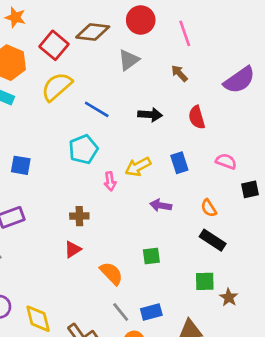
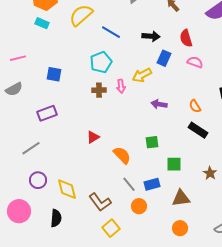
pink semicircle: (226, 161) -> (195, 62), moved
blue rectangle: (179, 163) -> (164, 58), moved, turned 42
brown cross: (79, 216) -> (99, 90), moved
green square: (205, 281) -> (174, 164), moved

